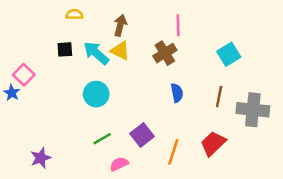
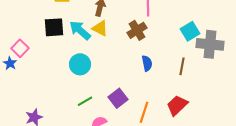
black square: (65, 49) -> (54, 27), size x1.5
gray cross: (253, 110) -> (210, 44), moved

